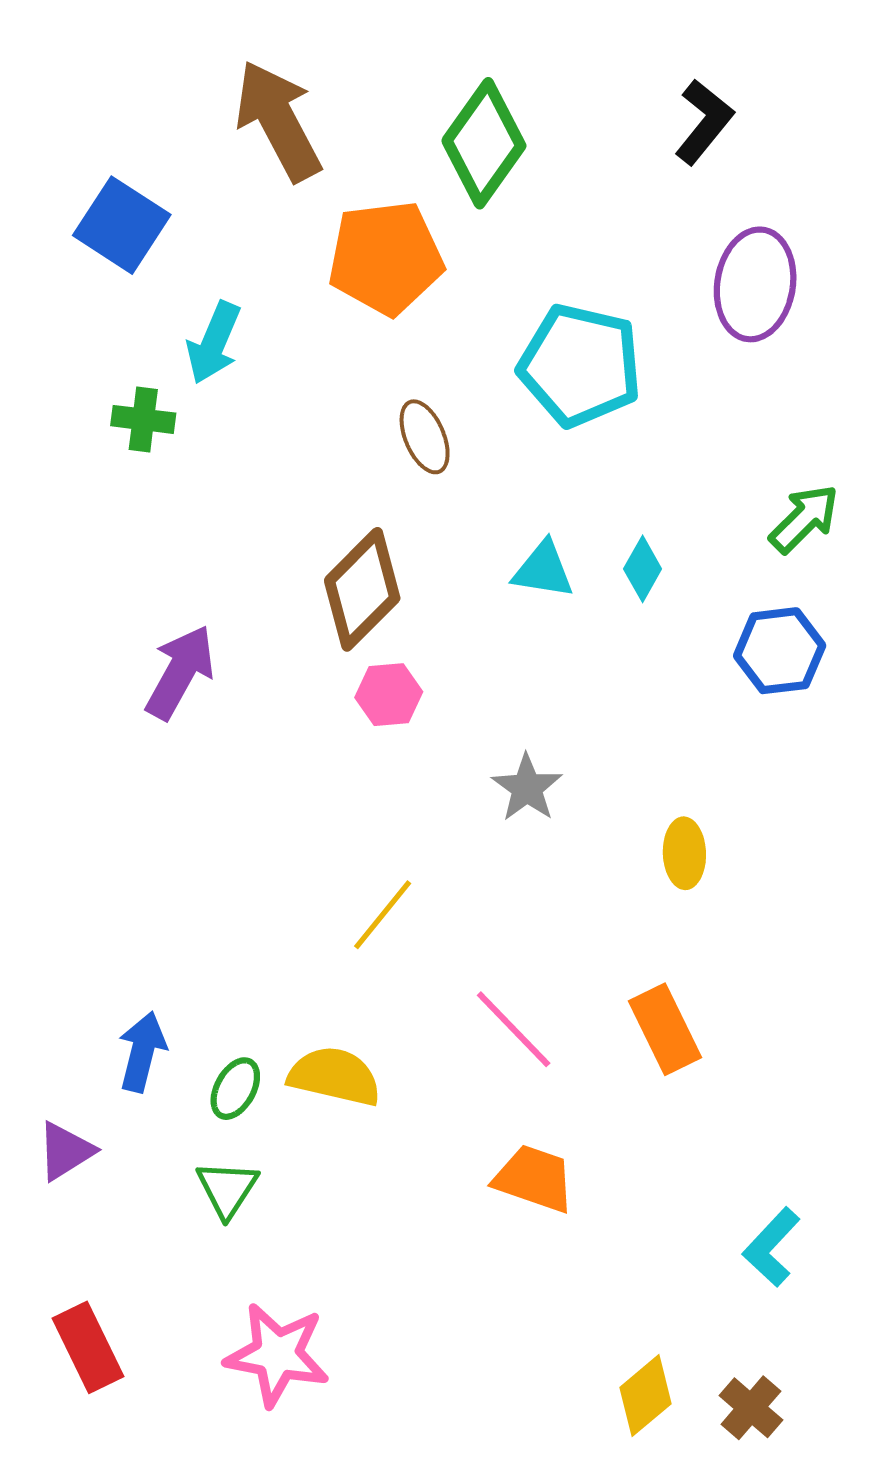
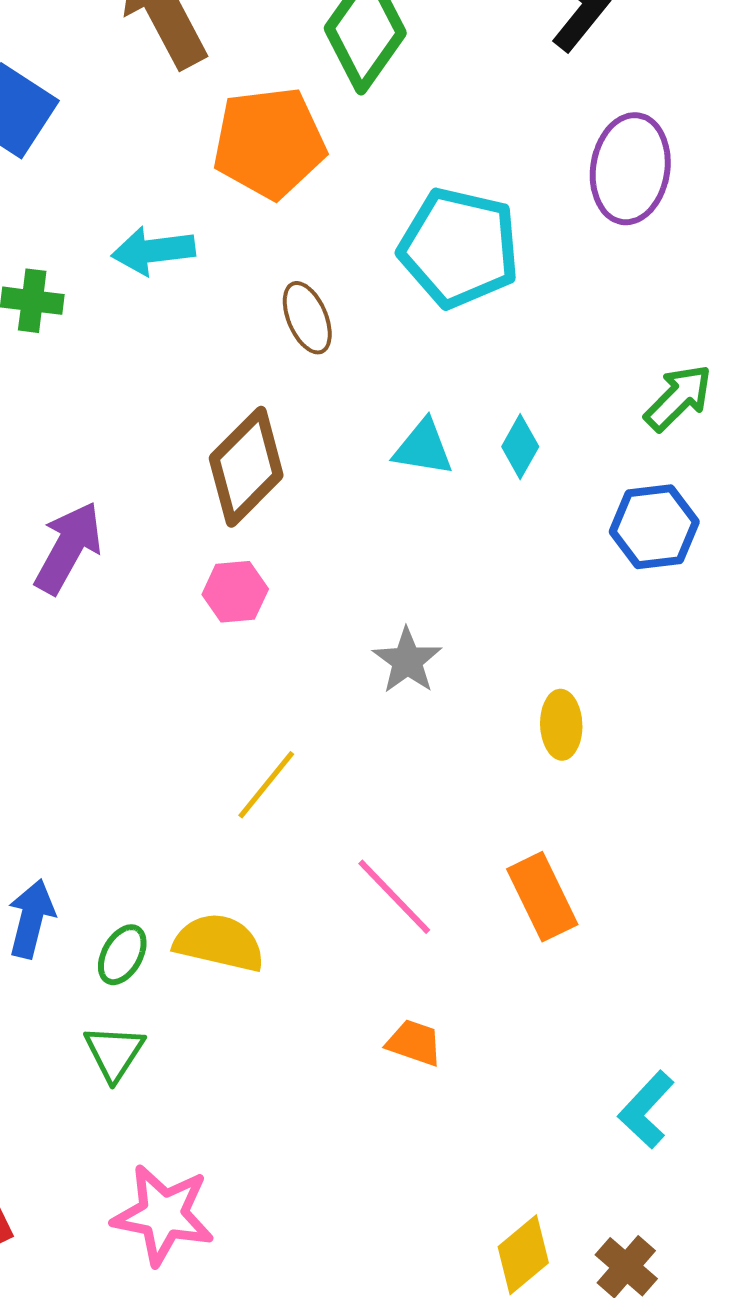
cyan arrow: (214, 343) -> (153, 251), moved, turned 60
pink hexagon: (389, 695) -> (235, 592), moved
orange trapezoid: (534, 1179) -> (414, 1043), size x0.7

